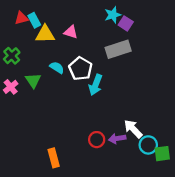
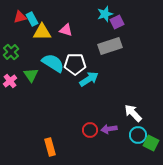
purple square: (126, 23) -> (117, 22), turned 32
cyan semicircle: (57, 68) -> (53, 63), size x1.6
white pentagon: (81, 69) -> (75, 64), turned -30
cyan arrow: (96, 85) -> (89, 79), turned -144
white arrow: (133, 129) -> (133, 113), moved
green square: (162, 154) -> (151, 143), turned 35

